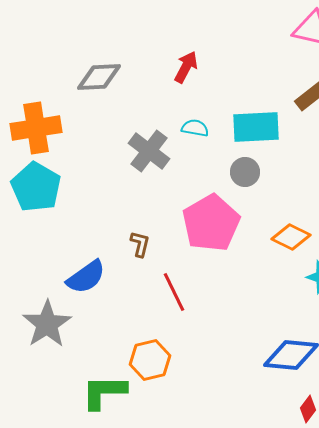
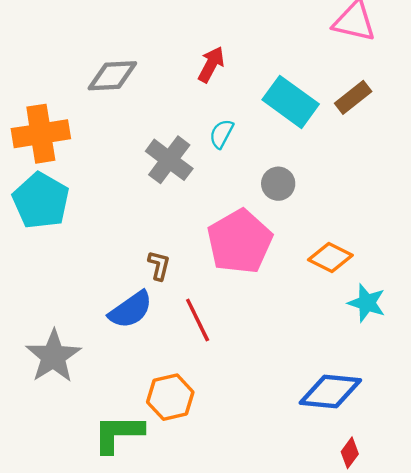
cyan rectangle: (256, 127) -> (291, 102), moved, turned 39
cyan semicircle: (195, 128) -> (221, 134), turned -72
blue semicircle: (86, 277) -> (131, 310), moved

